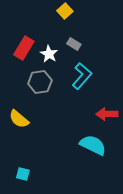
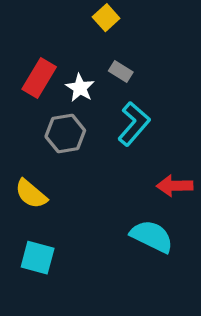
cyan square: (23, 174) -> (38, 258), moved, size x1.5

